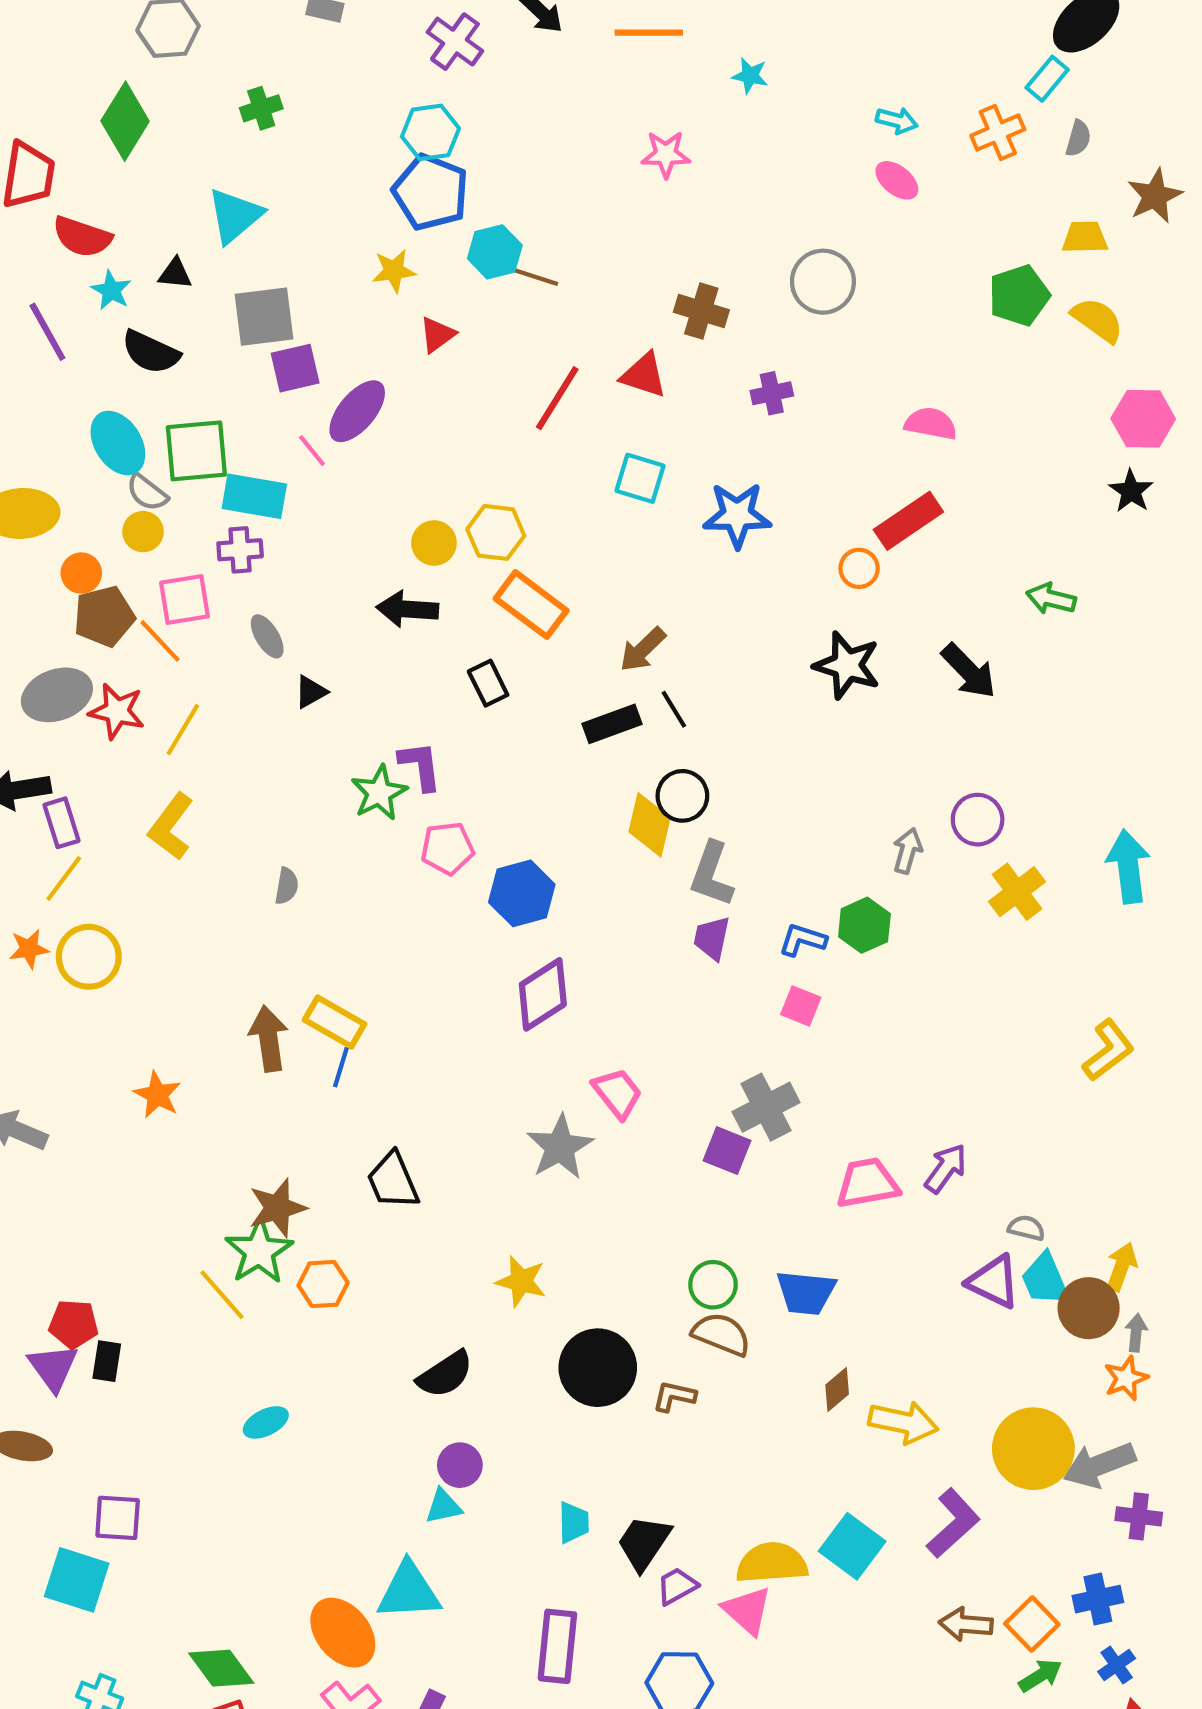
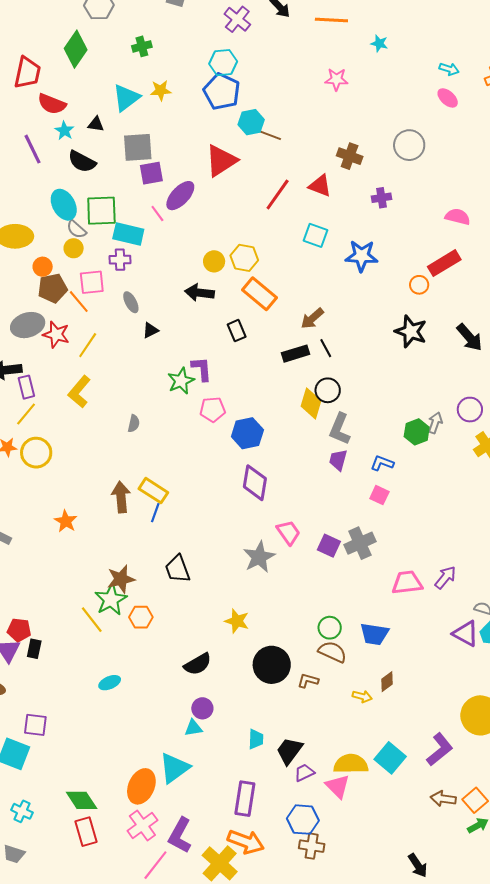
yellow star: (394, 271) -> (161, 90), moved
red triangle: (437, 335) -> (221, 161), size x1.8
green hexagon: (864, 925) -> (417, 432), moved
purple diamond: (543, 994) -> (255, 483), turned -51
purple square: (727, 1151) -> (329, 546), moved
yellow arrow: (903, 1422) -> (362, 696), moved, size x0.6
cyan triangle: (409, 1591) -> (174, 768), turned -36
orange ellipse: (343, 1633) -> (141, 786), turned 60

